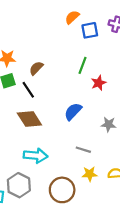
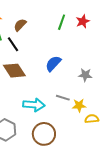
red star: (99, 83) -> (83, 21), moved
cyan arrow: (36, 156) -> (34, 105), moved
yellow star: (90, 174) -> (79, 105), moved

